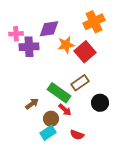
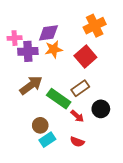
orange star: (66, 45) -> (54, 49), moved
brown arrow: (32, 104) -> (31, 85), moved, size x1.6
red arrow: (65, 110) -> (77, 116), moved
brown circle: (51, 119) -> (40, 125), moved

